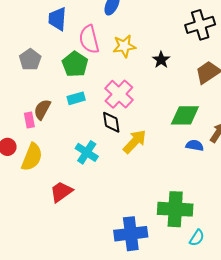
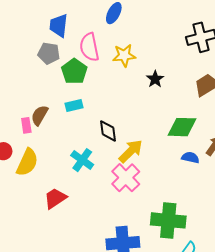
gray pentagon: (30, 60) -> (49, 53), moved, turned -30
black star: (161, 60) -> (155, 79), moved
pink cross: (119, 94) -> (126, 178), moved

